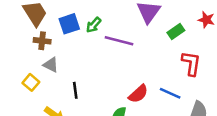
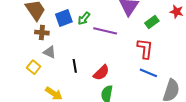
red L-shape: (191, 63) -> (145, 49), moved
black line: (75, 90) -> (75, 66), moved
red semicircle: (138, 94) -> (101, 73), moved

